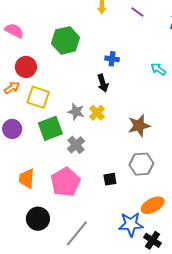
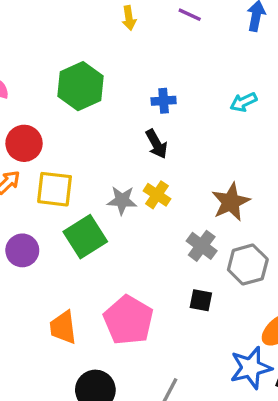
cyan arrow: (158, 69) -> (243, 102), turned -49
gray cross: (76, 145) -> (202, 246), moved
black square: (110, 179) -> (201, 300), turned 32

